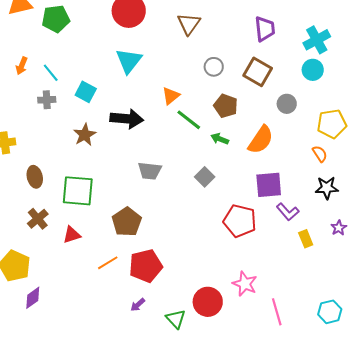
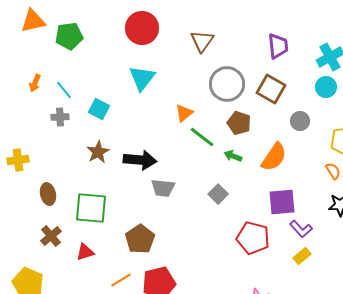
gray circle: (214, 67) -> (227, 84), size x1.8
black arrow: (127, 119) -> (140, 160), moved
yellow rectangle: (306, 239) -> (302, 256), moved, turned 72

